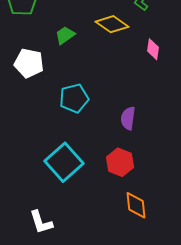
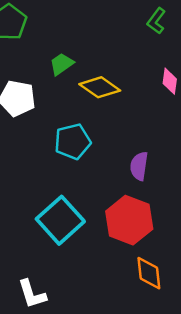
yellow diamond: (112, 24) -> (100, 87), moved
red hexagon: (120, 162) -> (129, 220), size x1.4

